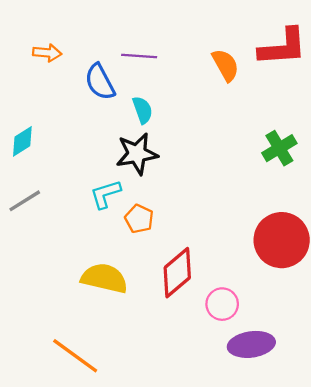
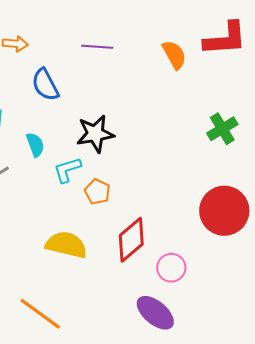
blue semicircle: (100, 82) -> (45, 85), moved
cyan semicircle: (142, 110) -> (35, 145), moved
purple ellipse: (251, 344) -> (155, 313), moved, turned 48

